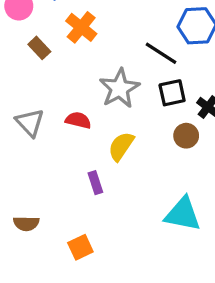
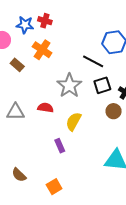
gray triangle: (30, 123) -> (16, 112), turned -42
brown semicircle: (26, 223) -> (19, 175), turned 49

